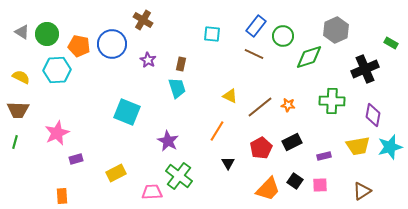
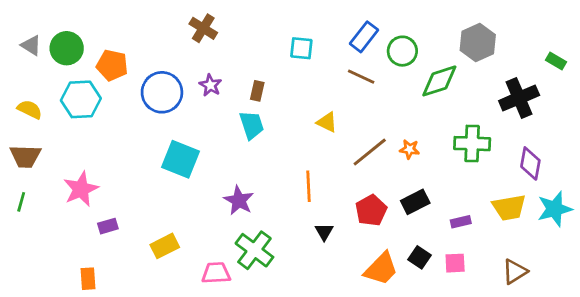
blue circle: (112, 44) -> (162, 92), moved
yellow triangle: (230, 96) -> (327, 122), moved
orange line: (217, 131) -> (308, 186), turned -35

